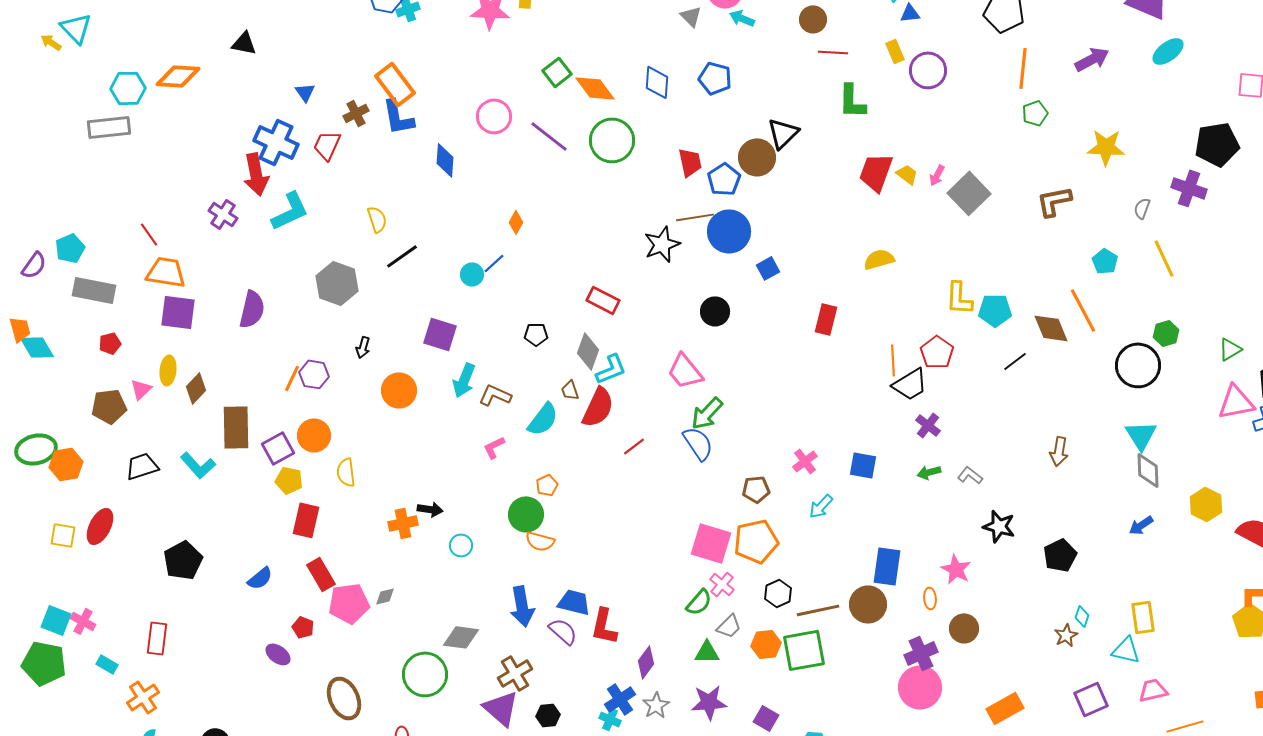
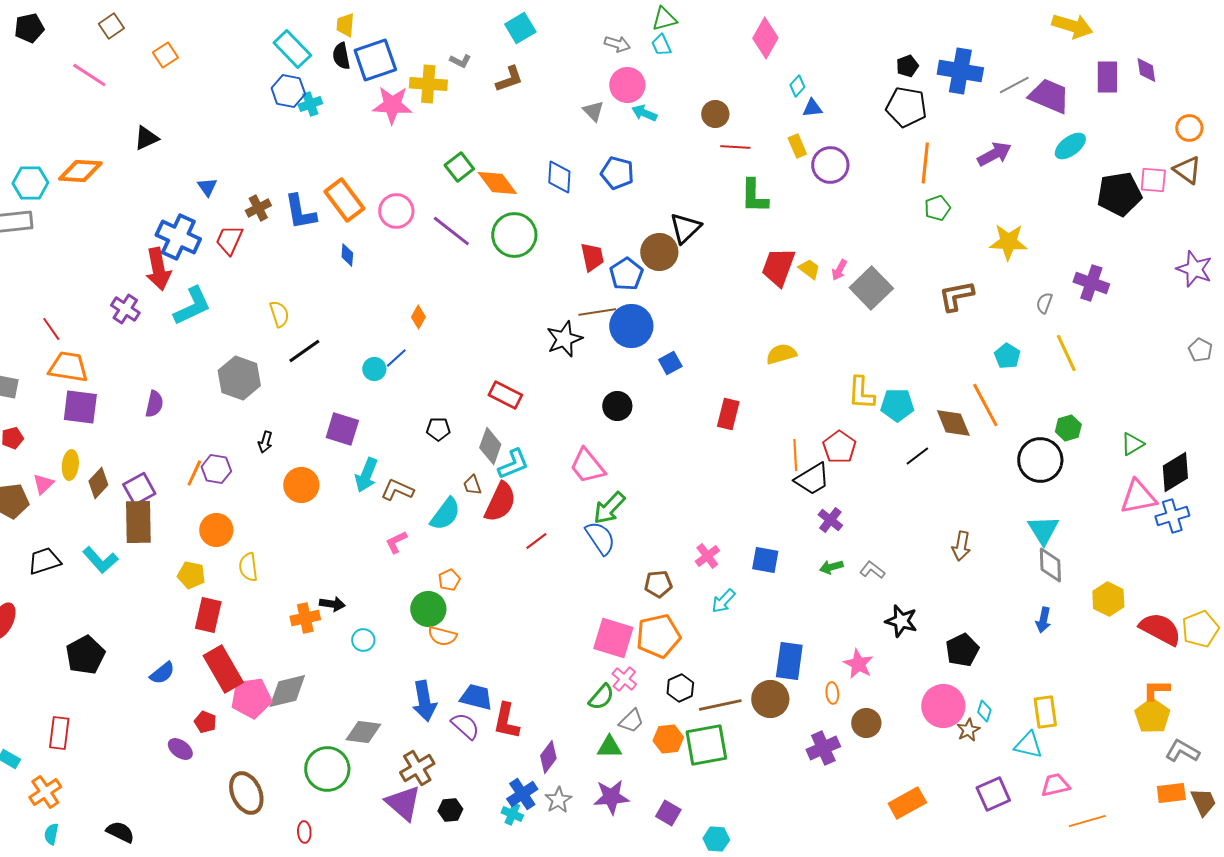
black triangle: (244, 43) -> (146, 138), turned -36
orange rectangle: (395, 84) -> (344, 200), moved
black pentagon: (1217, 144) -> (1119, 194), moved
blue diamond: (445, 160) -> (347, 255), size x0.7
purple semicircle: (252, 309) -> (154, 404), size x0.7
purple square: (278, 448) -> (139, 489), moved
blue arrow: (1141, 525) -> (1043, 620), turned -45
red rectangle: (321, 574) -> (223, 669), size x1.4
gray diamond: (385, 596) -> (287, 691), size x2.0
pink circle: (920, 687) -> (943, 706), moved

